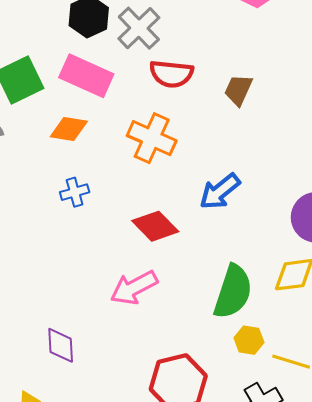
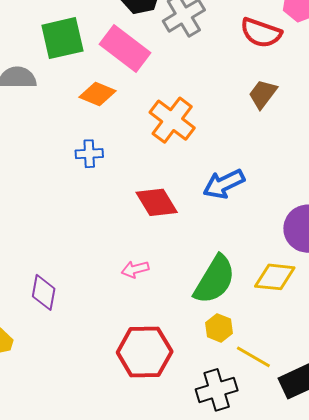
red semicircle: (171, 74) -> (261, 33), moved
pink arrow: (134, 288) -> (135, 269), moved, size x0.6

